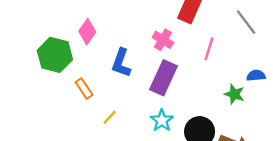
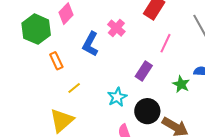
pink cross: (163, 40) -> (116, 28), moved
purple rectangle: (164, 78) -> (144, 71), moved, size x0.7

